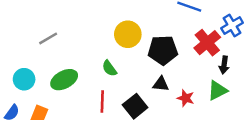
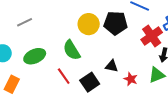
black pentagon: (163, 50) -> (116, 23), moved
green semicircle: (109, 68) -> (72, 50), size x1.5
red line: (102, 101) -> (64, 76), turned -42

